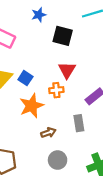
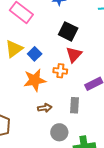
black square: (63, 36) -> (68, 31), moved
gray circle: (58, 160) -> (59, 132), moved

